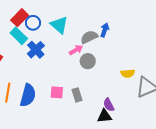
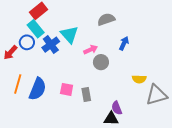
blue circle: (33, 23) -> (27, 42), moved
cyan triangle: (59, 25) -> (69, 34), moved
blue arrow: (105, 30) -> (124, 43), moved
gray semicircle: (89, 37) -> (106, 19), moved

